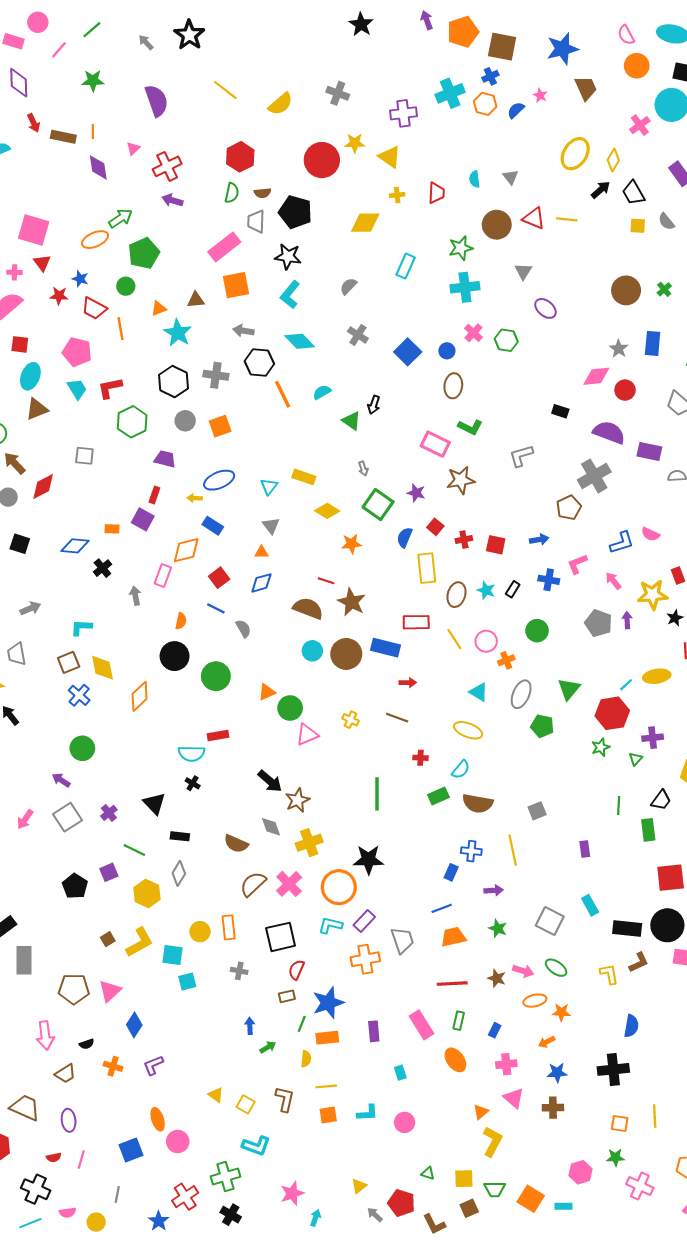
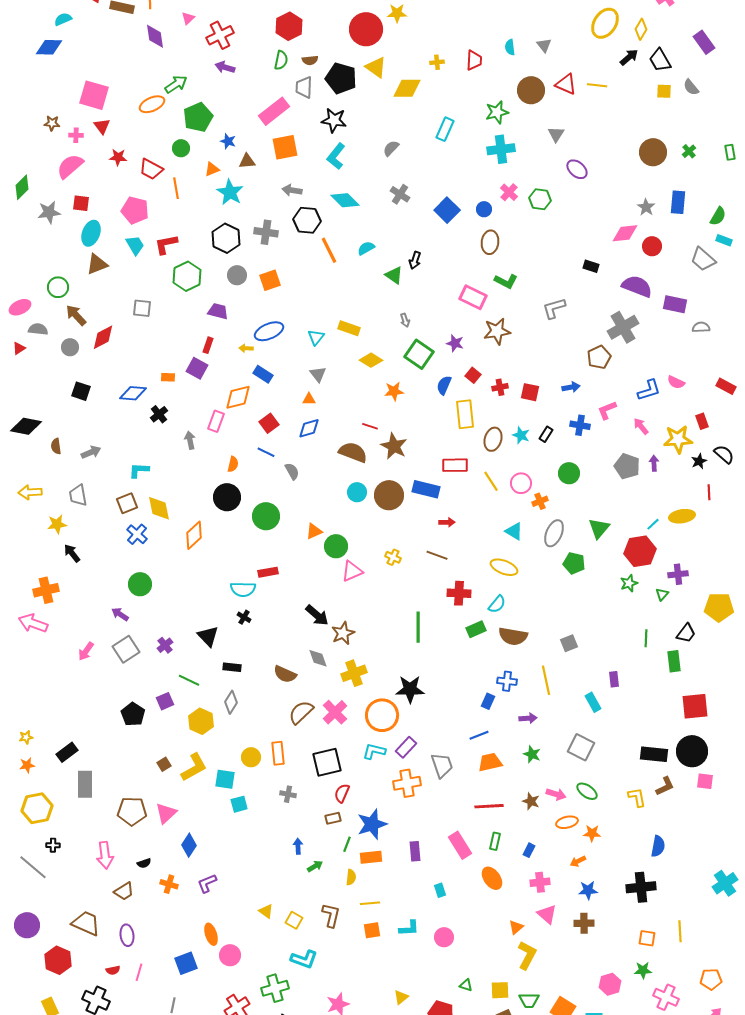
yellow triangle: (390, 157) -> (376, 67), moved
blue star: (80, 279) -> (228, 141), moved
red cross: (420, 758) -> (459, 593), size x1.6
cyan rectangle: (590, 905) -> (593, 702), moved

